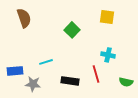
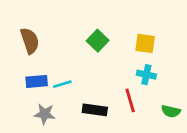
yellow square: (107, 17) -> (145, 43), moved
brown semicircle: (24, 18) -> (30, 41), moved
blue rectangle: (15, 71) -> (37, 81), moved

